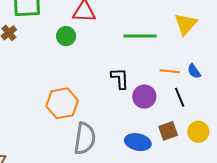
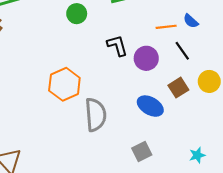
green circle: (66, 36) -> (77, 14), moved
blue ellipse: (138, 142) -> (150, 106), turned 30

